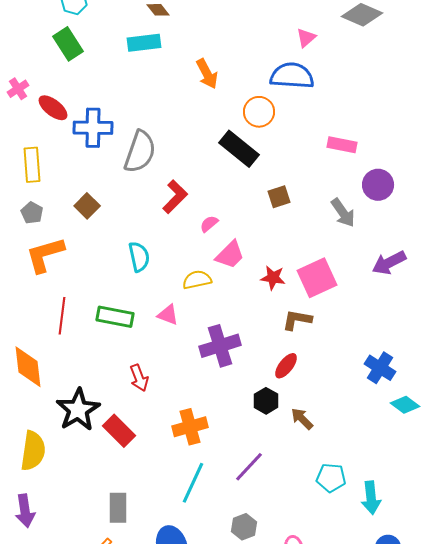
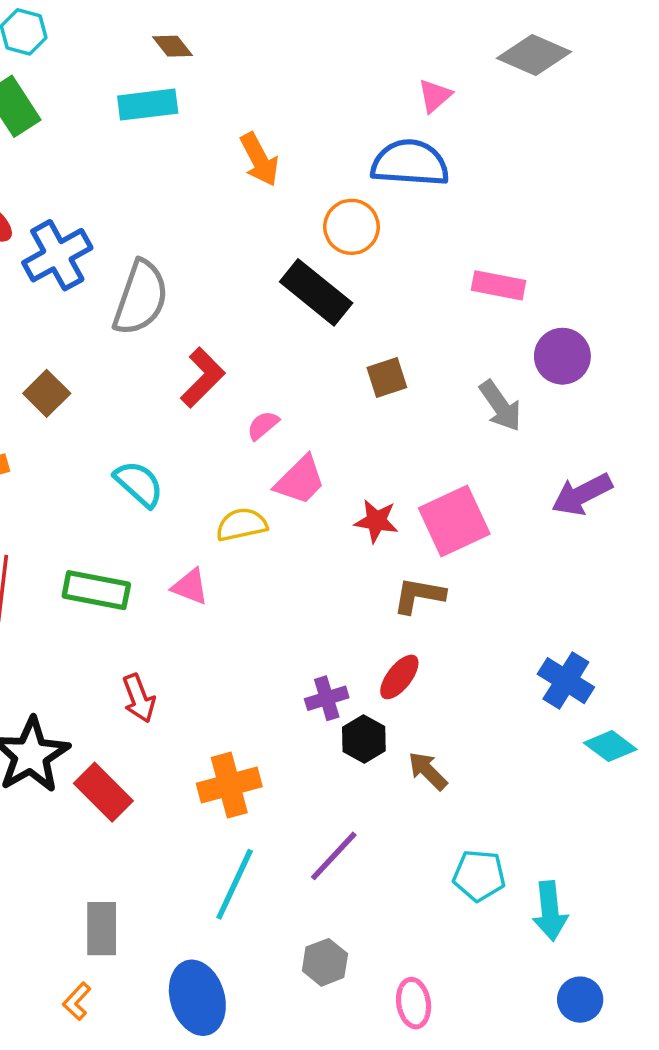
blue cross: (93, 128) -> (57, 255), turned -30
cyan semicircle: (139, 257) -> (139, 484), turned -36
purple cross: (220, 346) -> (327, 698), moved, size x0.6

